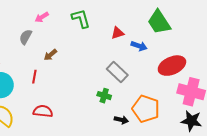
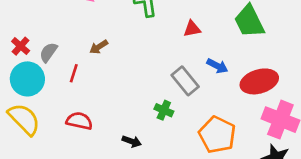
gray semicircle: (26, 37) -> (48, 52), moved
blue arrow: (139, 46) -> (217, 66), moved
black arrow: (121, 120) -> (132, 141), moved

